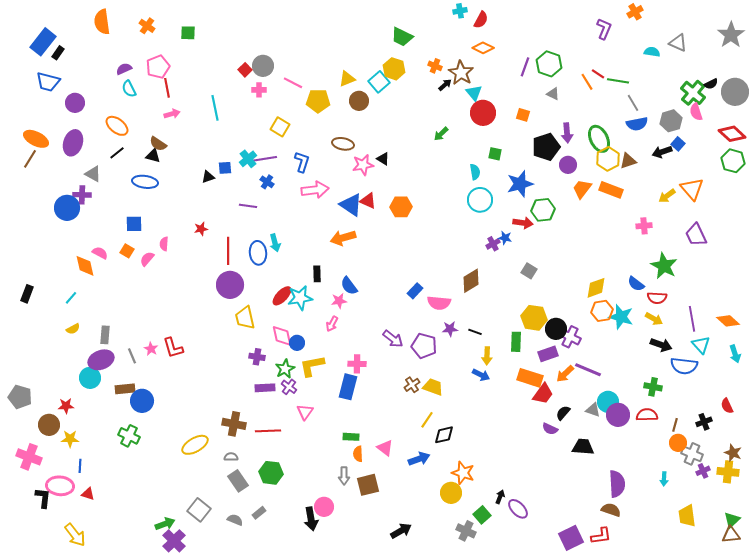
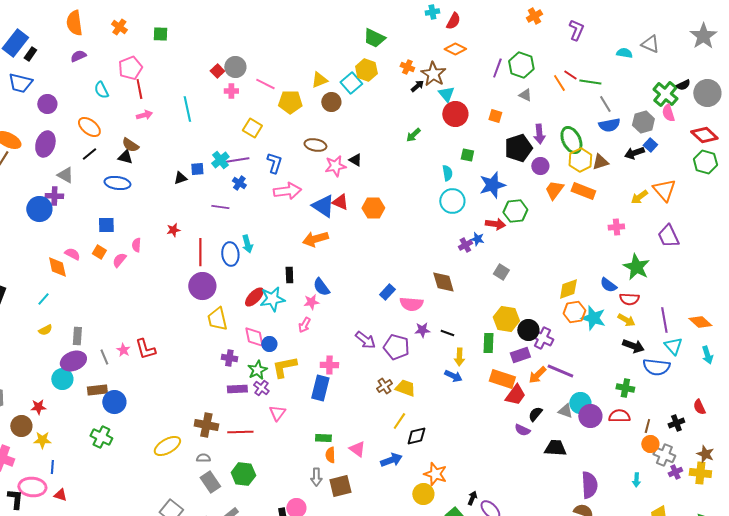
orange cross: (635, 12) -> (534, 16), moved
purple semicircle: (124, 69) -> (78, 56), moved
brown diamond: (471, 281) -> (443, 282), turned -75

